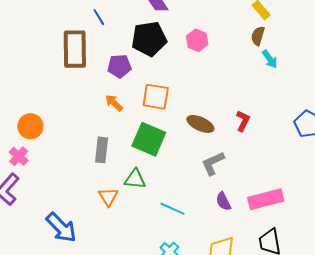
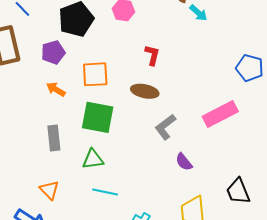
red L-shape: (243, 121) -> (152, 55), moved
orange triangle: (108, 197) -> (49, 190), moved
pink rectangle: (266, 199) -> (220, 114), moved
cyan line: (172, 209) -> (105, 192), moved

